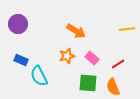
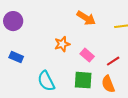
orange arrow: (76, 31) -> (86, 18), moved
orange star: (67, 56) -> (62, 44), moved
cyan semicircle: (39, 76) -> (46, 81), moved

